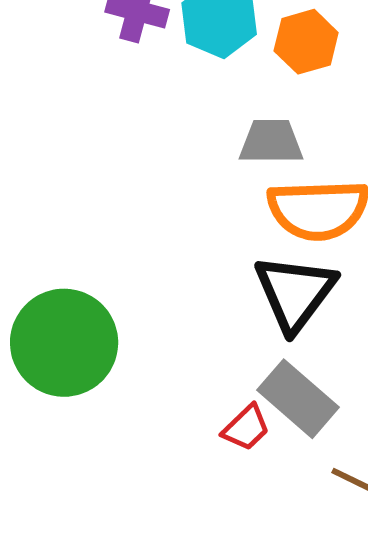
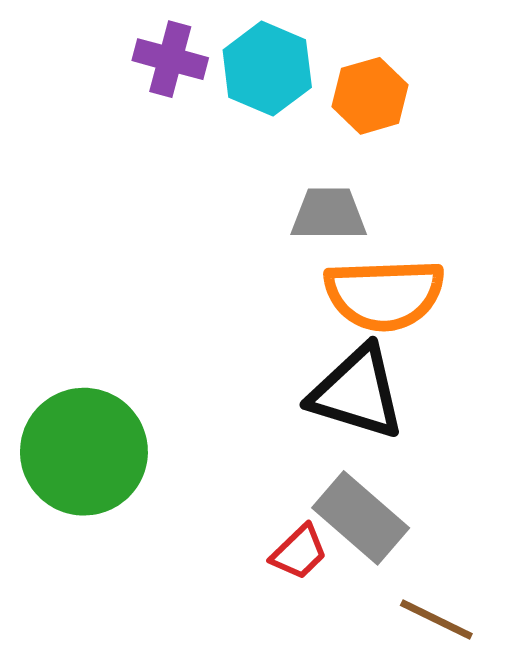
black triangle: (295, 293) -> (357, 393), turned -50

